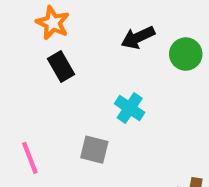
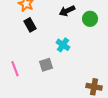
gray square: (94, 150) -> (46, 65), turned -32

